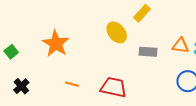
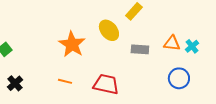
orange star: (56, 44) -> (72, 44), moved

